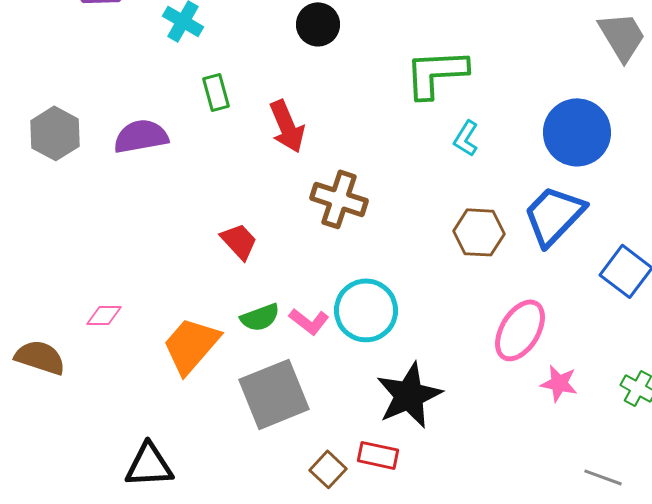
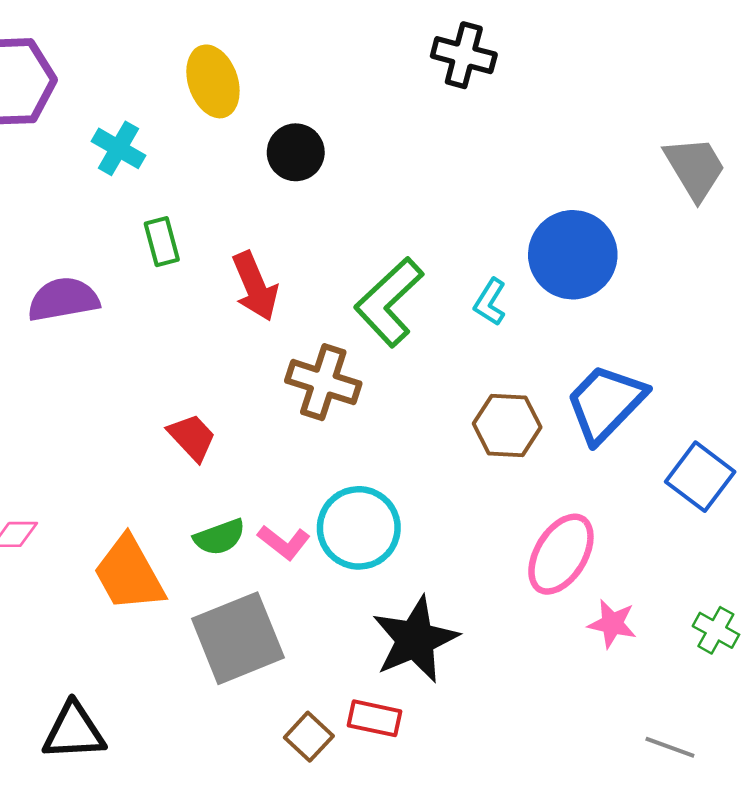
green L-shape: (436, 73) -> (389, 302), moved, turned -40
blue circle: (577, 132) -> (573, 255), moved
orange trapezoid: (191, 345) -> (129, 574), turned -70

